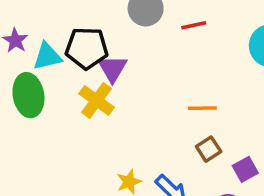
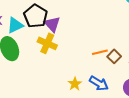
black pentagon: (87, 48) -> (36, 16), turned -30
orange line: (202, 108) -> (100, 52), moved

